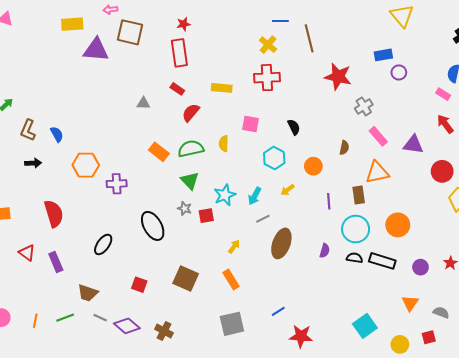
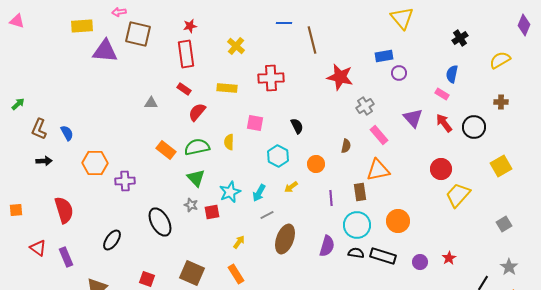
yellow cross: (268, 45) -> (236, 46), moved
purple triangle: (413, 145) -> (413, 118), moved, turned 40
purple semicircle: (325, 251) -> (327, 246), size x1.5

